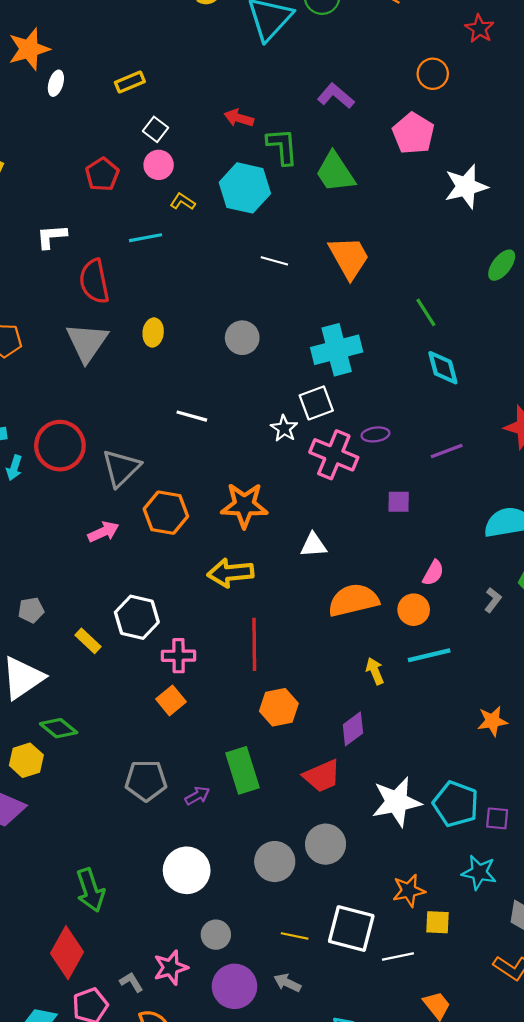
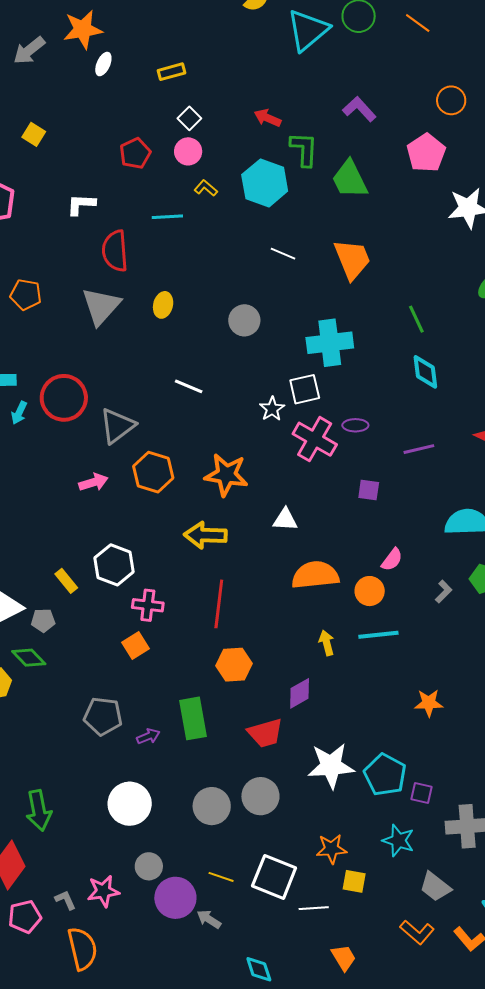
gray pentagon: (31, 610) -> (43, 620), moved
purple circle: (234, 986) -> (175, 898), moved

